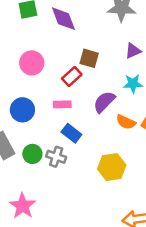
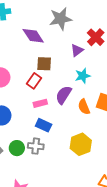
purple diamond: (63, 19) -> (33, 36), moved
pink rectangle: (62, 104) -> (40, 103), moved
orange semicircle: (126, 122) -> (84, 107), turned 56

